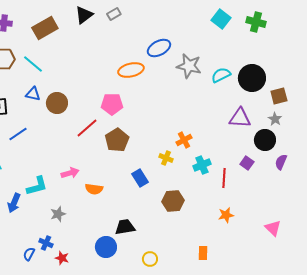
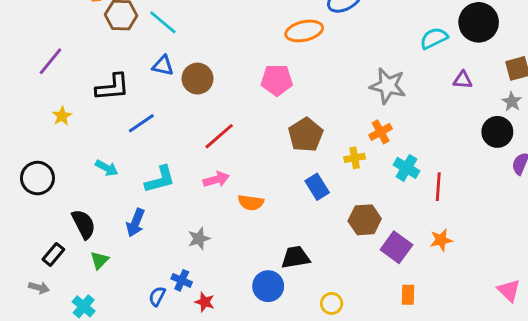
gray star: (189, 66) -> (388, 86), moved
black circle: (252, 78) -> (479, 22), moved
purple triangle: (240, 118) -> (463, 80), moved, size x0.6
red line: (87, 128) -> (219, 136), moved
brown pentagon: (117, 140) -> (306, 135), moved
yellow cross: (166, 158) -> (355, 158), turned -32
purple square: (247, 163) -> (396, 247), moved, size x1.5
cyan cross: (202, 165) -> (407, 168), turned -36
cyan L-shape: (37, 186) -> (160, 179), moved
pink triangle: (273, 228) -> (509, 290), moved

